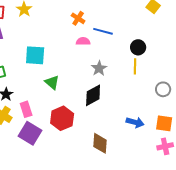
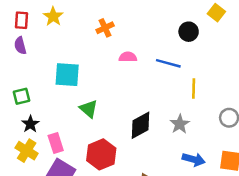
orange cross: (78, 18) -> (105, 28), moved, turned 32
blue line: (103, 31) -> (168, 63), moved
black circle: (138, 47) -> (189, 32), moved
gray star: (99, 68) -> (180, 124), moved

